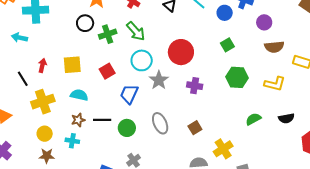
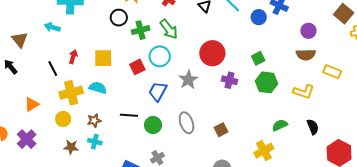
purple circle: (264, 22) -> (308, 31), moved
green square: (227, 45) -> (258, 58), moved
cyan circle: (142, 60) -> (160, 56), moved
purple cross: (195, 86) -> (229, 80), moved
cyan semicircle: (79, 95) -> (98, 88), moved
black semicircle: (286, 118) -> (313, 127), turned -105
brown star: (78, 120) -> (94, 120), moved
yellow circle: (45, 134) -> (63, 119), moved
cyan cross: (72, 141) -> (95, 142), moved
yellow cross: (223, 149) -> (264, 151), moved

